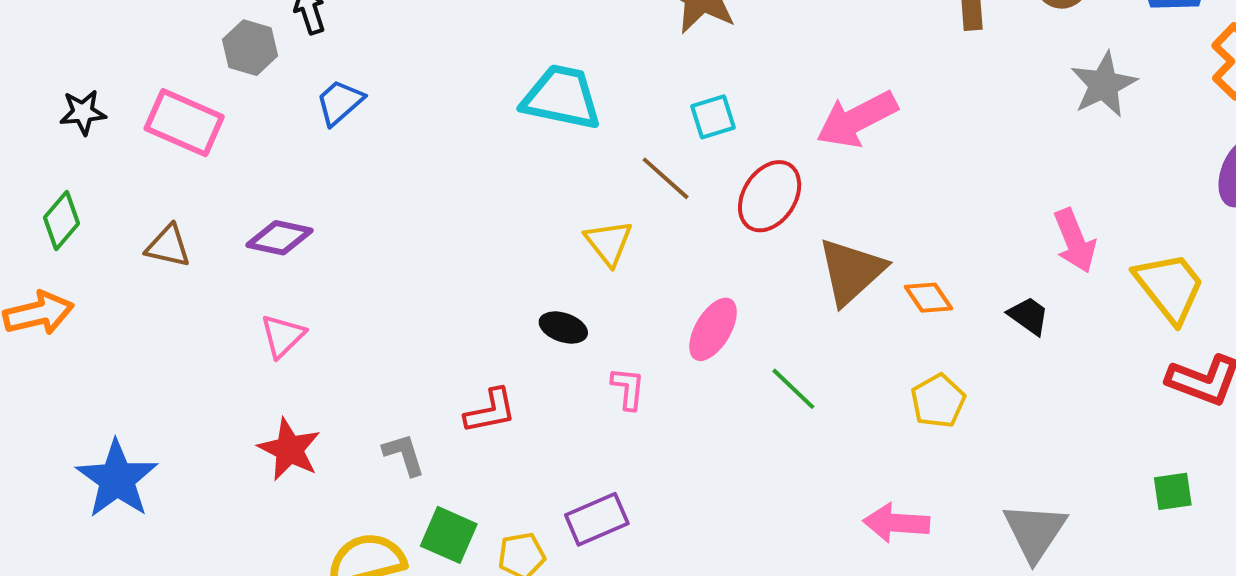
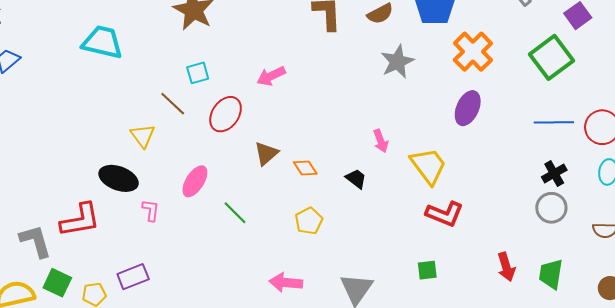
cyan trapezoid: (562, 97) -> (102, 42), moved
pink arrow: (857, 119) -> (271, 76), size x0.7
pink arrow: (1075, 241) -> (381, 141), size x0.7
brown triangle: (851, 271) -> (266, 154), size x0.7
black ellipse: (563, 328) -> (119, 178), size x1.6
red L-shape: (490, 411) -> (80, 220), size x1.5
gray L-shape: (404, 454) -> (36, 241), size x1.5

